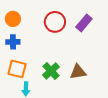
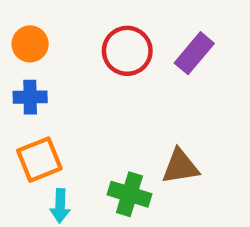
orange square: (17, 69) -> (39, 160), turned -36
green cross: (51, 71) -> (129, 194), moved, turned -30

